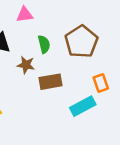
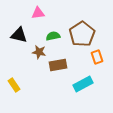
green semicircle: (44, 44) -> (53, 36), turned -88
orange rectangle: (101, 83) -> (97, 57), moved

